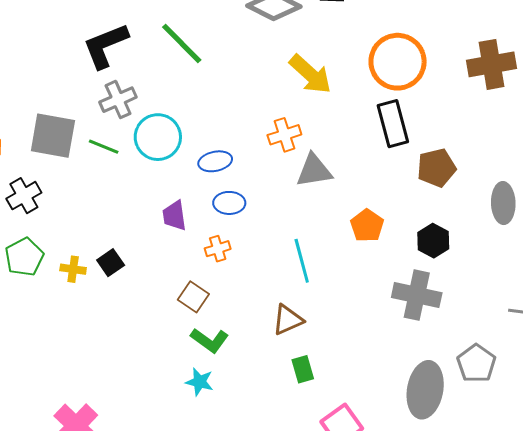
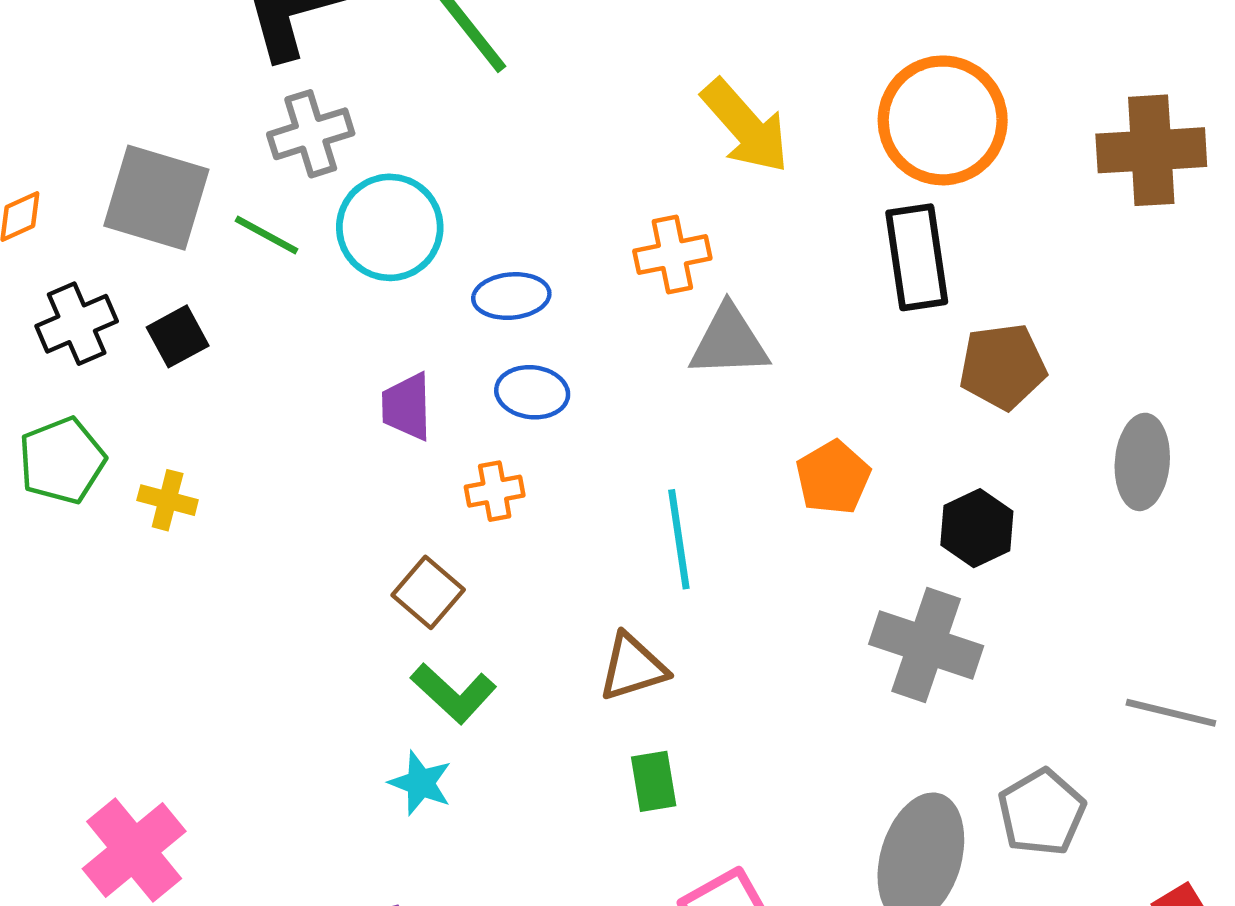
black square: (111, 263) -> (178, 336), moved

